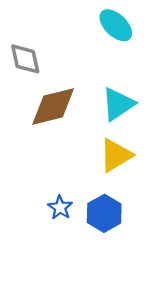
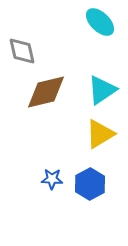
blue star: (60, 207) -> (52, 179), turned -30

